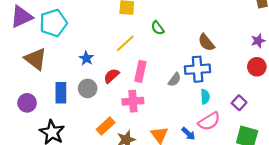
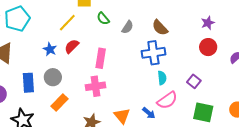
green semicircle: (158, 28) -> (103, 19), moved
yellow line: (125, 43) -> (67, 23), moved
red semicircle: (112, 76) -> (72, 46), moved
gray semicircle: (175, 80) -> (128, 27), moved
orange rectangle: (106, 126) -> (59, 103), moved

